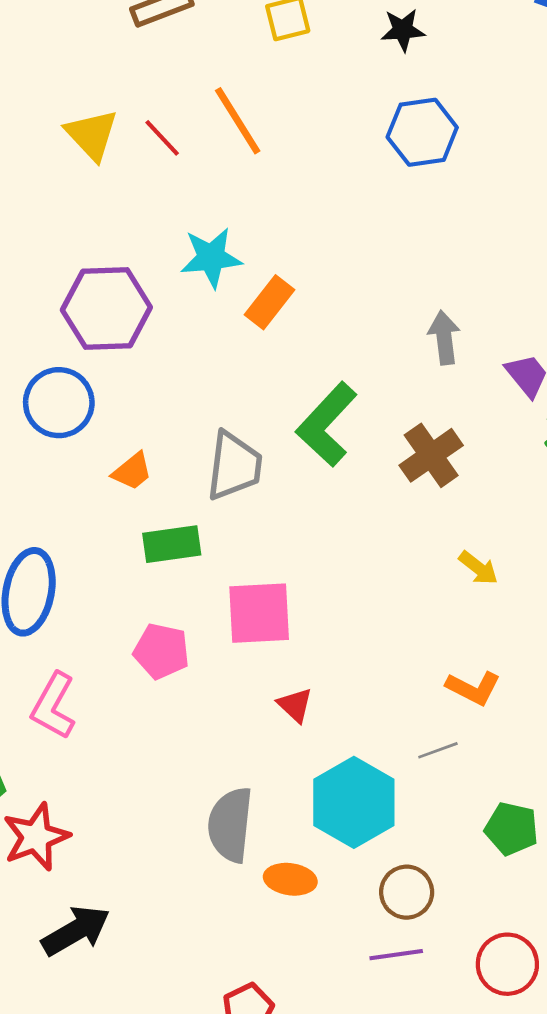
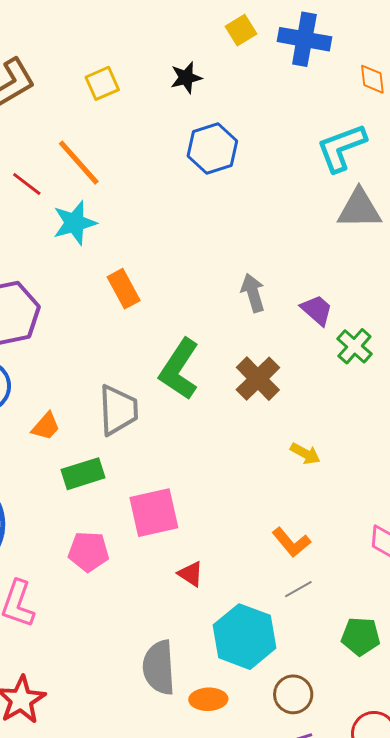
cyan star: (211, 258) -> (75, 223), moved
orange rectangle: (270, 302) -> (124, 289), turned -57
orange L-shape: (473, 688) -> (291, 542), moved, turned 33

